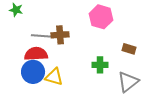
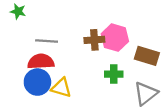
pink hexagon: (101, 17) -> (115, 38), moved
brown cross: (60, 35) -> (94, 40), moved
brown rectangle: (129, 49) -> (147, 56), size x1.5

